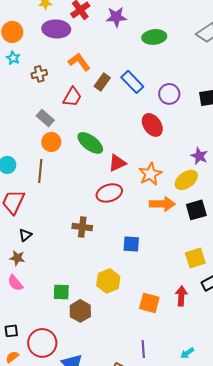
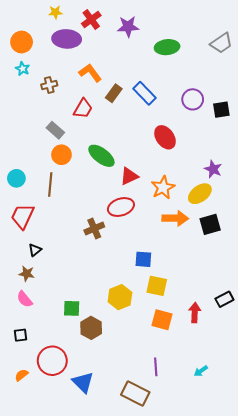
purple circle: (169, 94) -> (193, 99), moved
brown cross: (82, 227) -> (94, 229), moved, turned -30
yellow square: (195, 258) -> (157, 286), moved, turned 30
black square: (11, 331) -> (20, 335), moved

